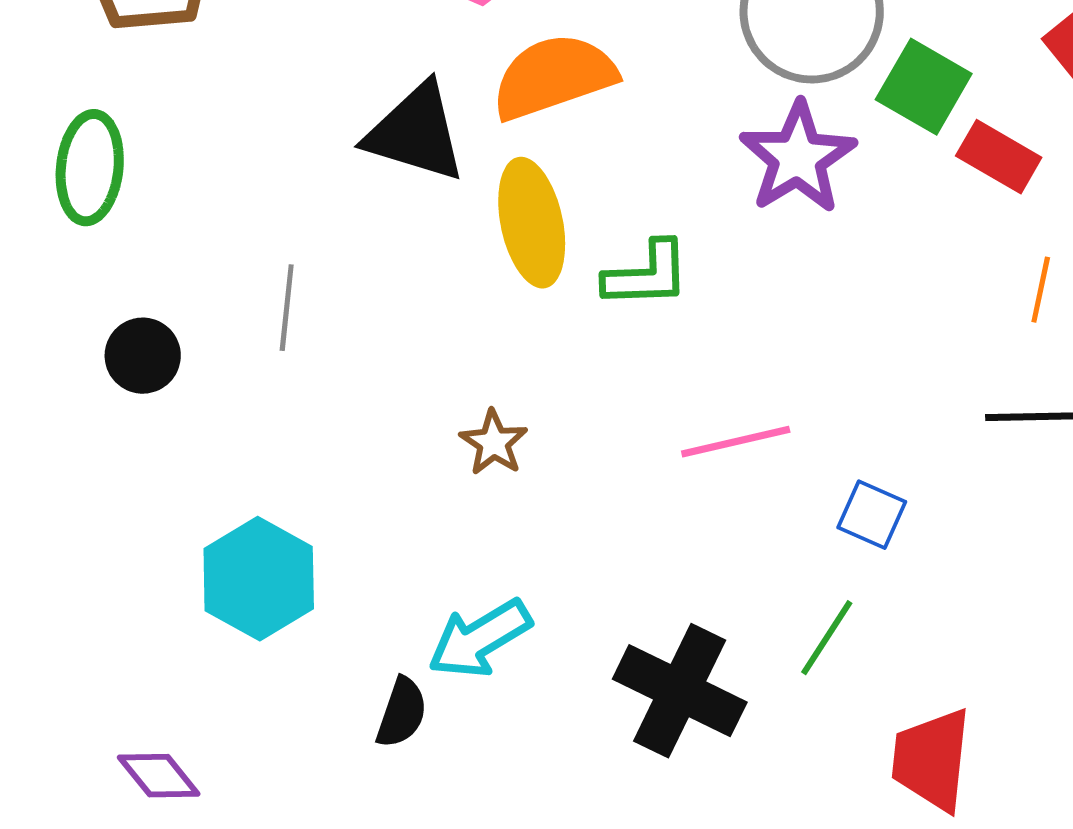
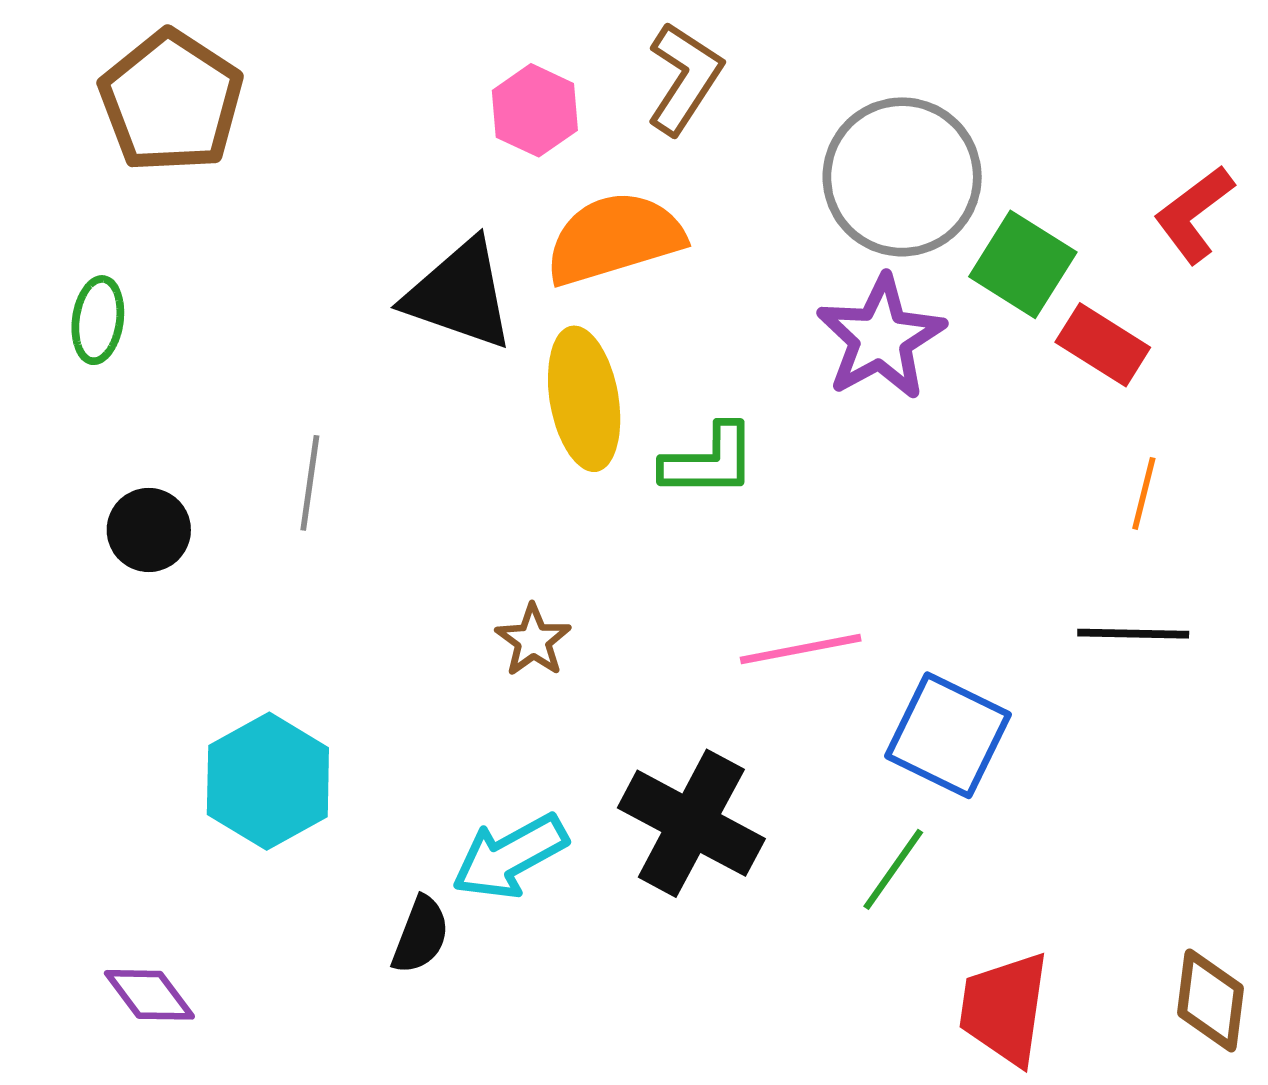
green ellipse: (90, 168) -> (98, 320), size x0.7
blue square: (872, 515) -> (948, 735), size x1.6
black cross: (680, 691) -> (691, 823), moved

